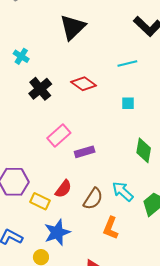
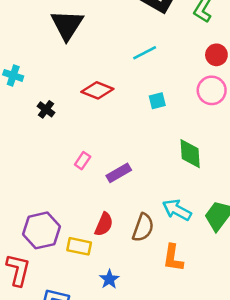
black cross: (40, 89) -> (46, 109), size x0.6
pink rectangle: (59, 135) -> (83, 161), size x0.6
blue star: (57, 232) -> (109, 279), size x0.6

